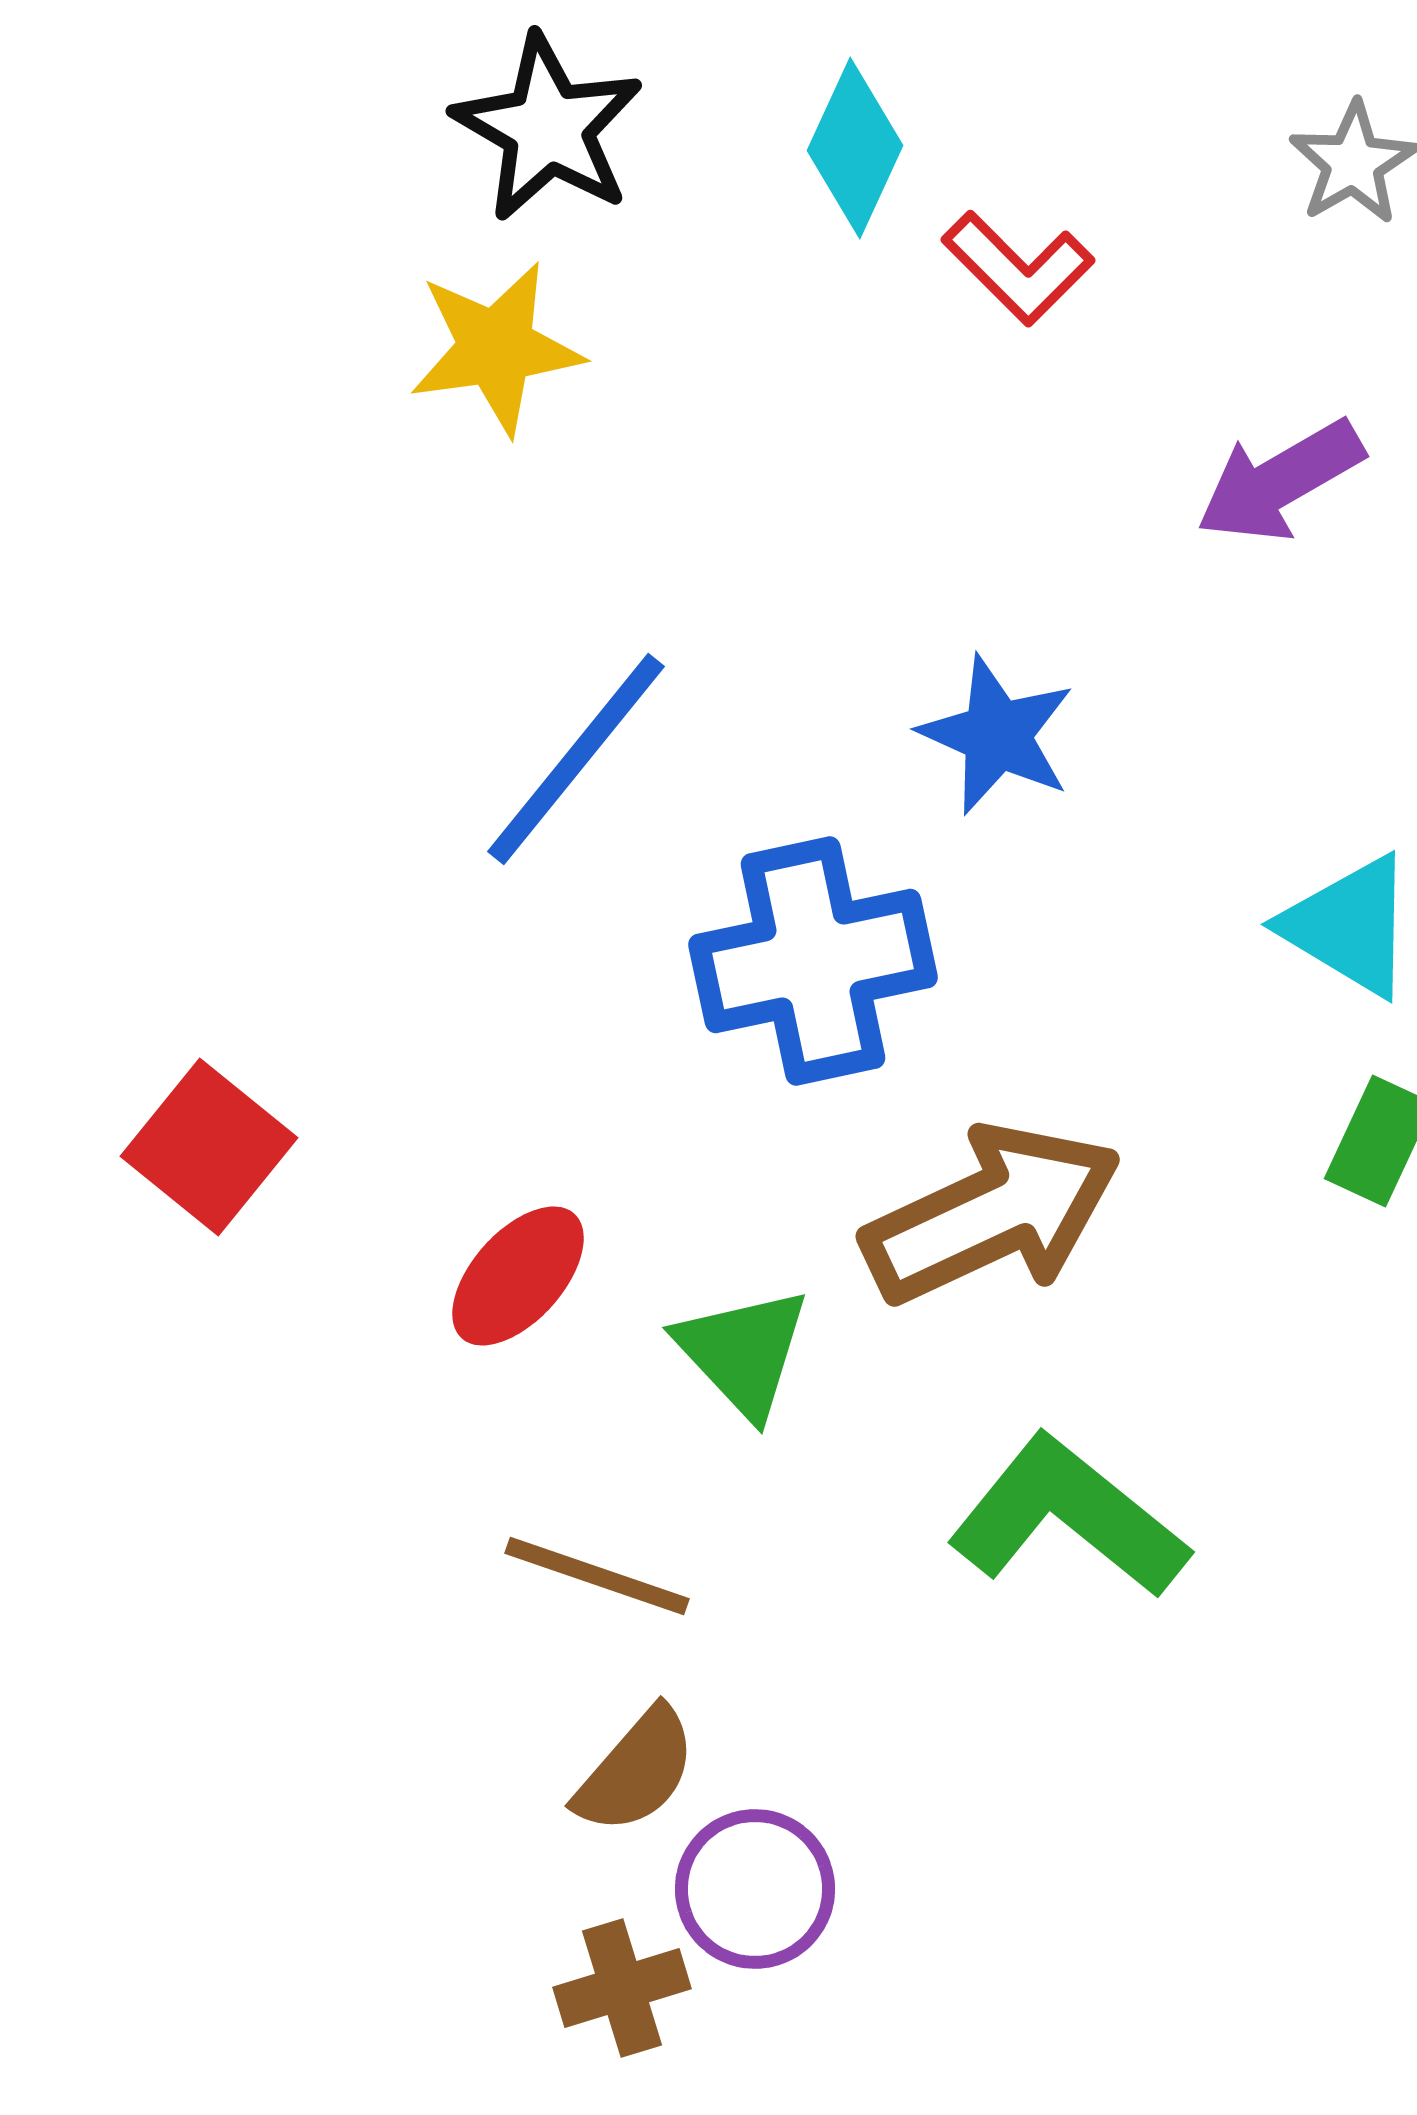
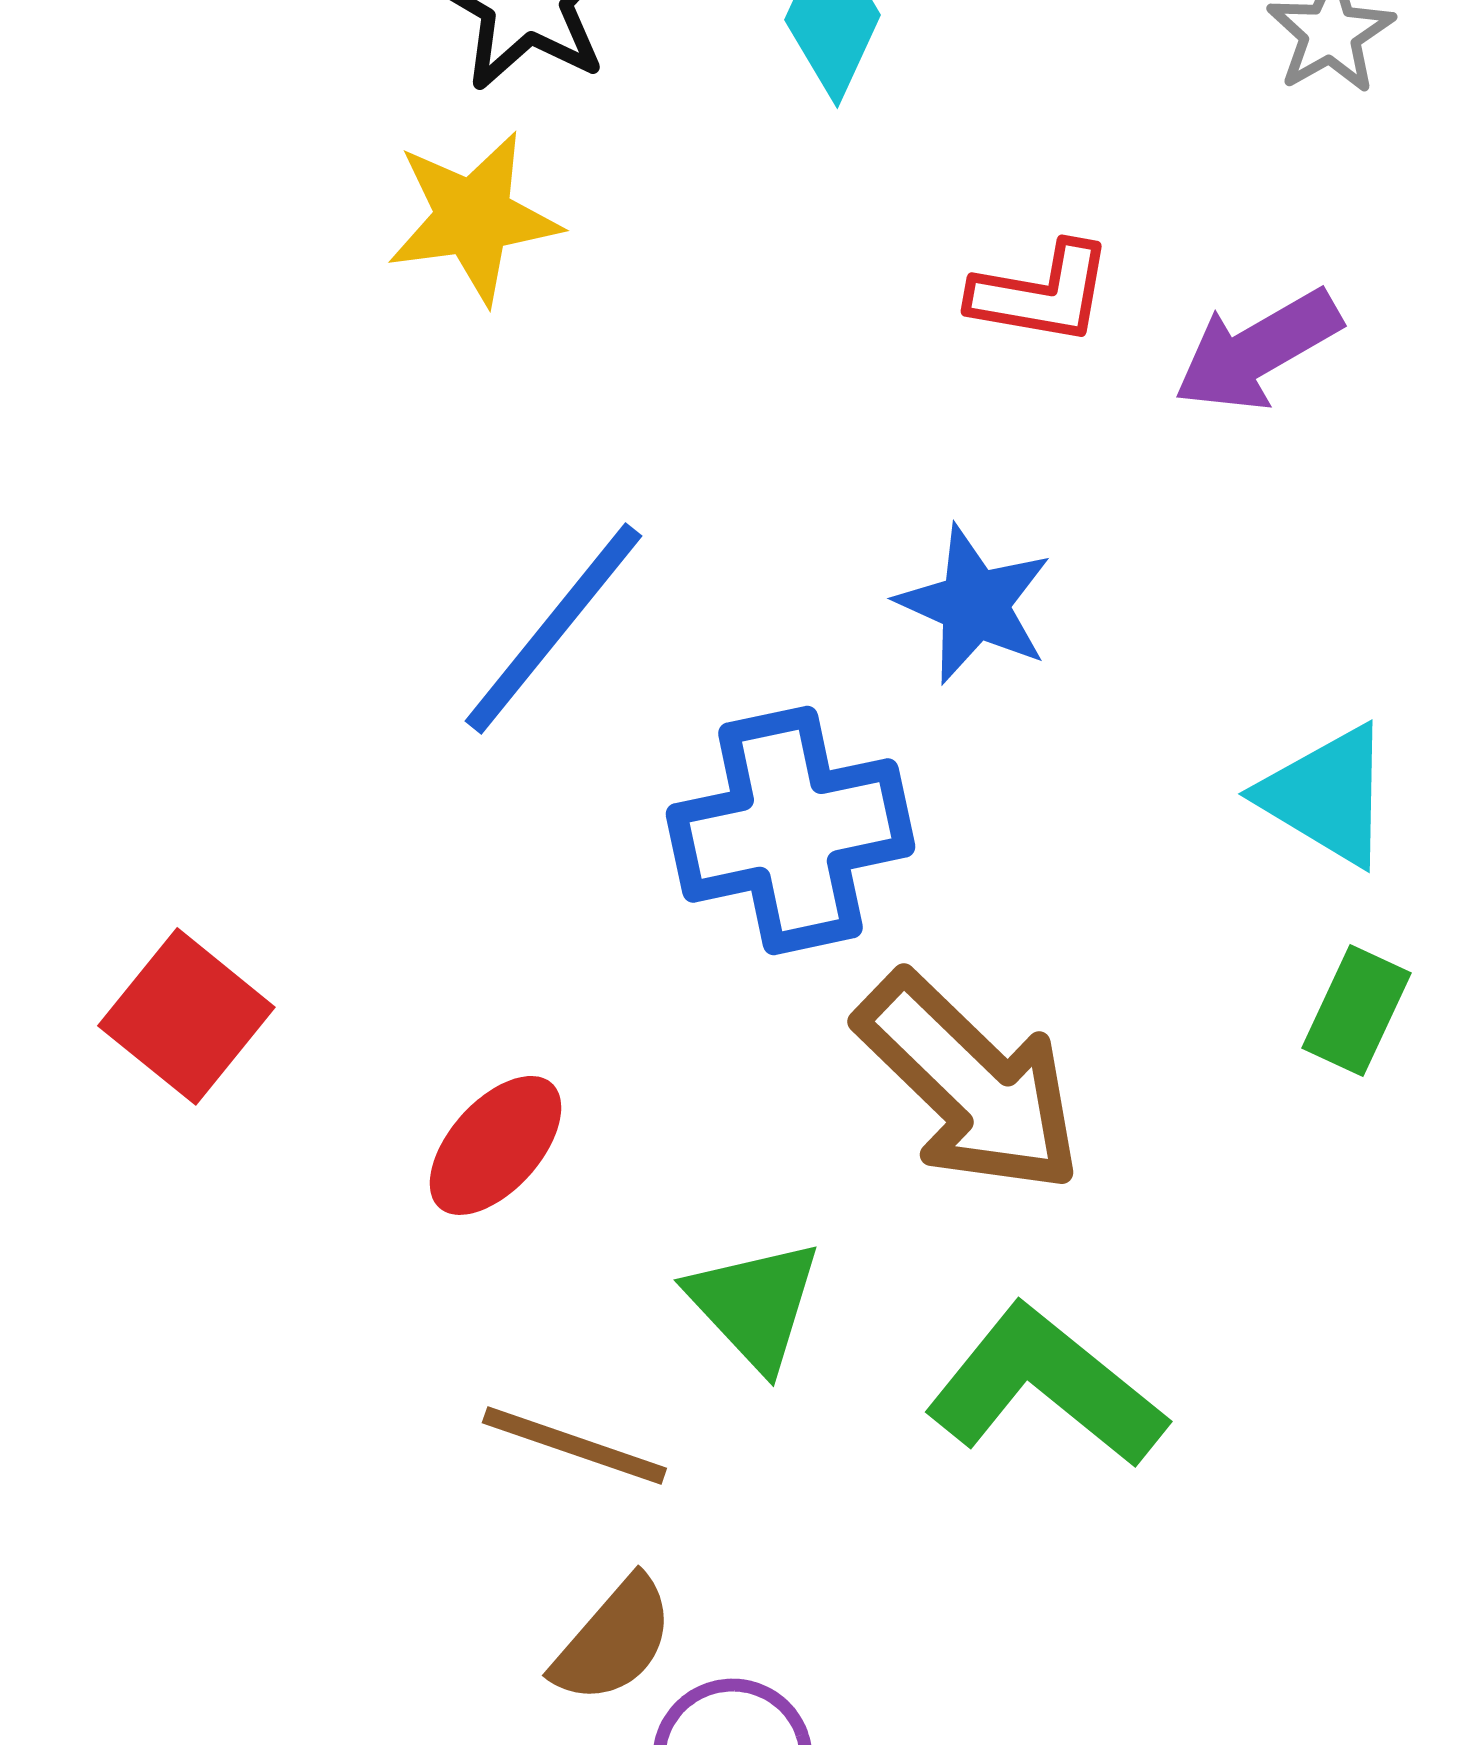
red L-shape: (1018, 268) -> (1041, 293), moved, turned -35
brown arrow: (992, 1214) -> (969, 1083), turned 69
green triangle: (743, 1352) -> (754, 1304), moved

